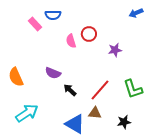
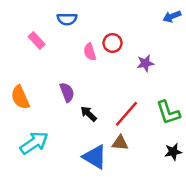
pink rectangle: (35, 24) -> (37, 40), moved
purple semicircle: (53, 73) -> (67, 92), turned -133
black star: (124, 122) -> (173, 152), moved

